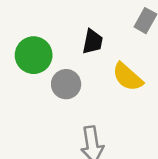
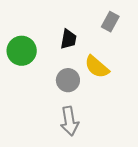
gray circle: (66, 84) -> (68, 80), moved

